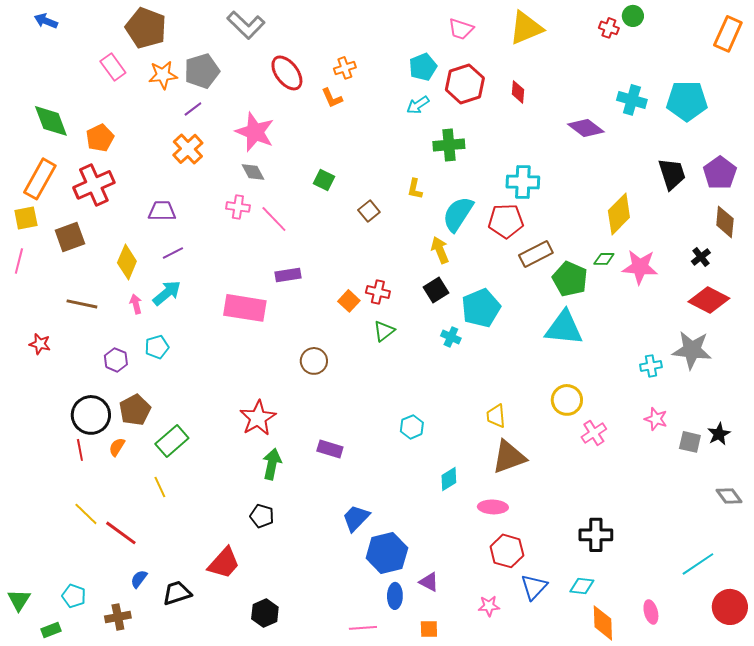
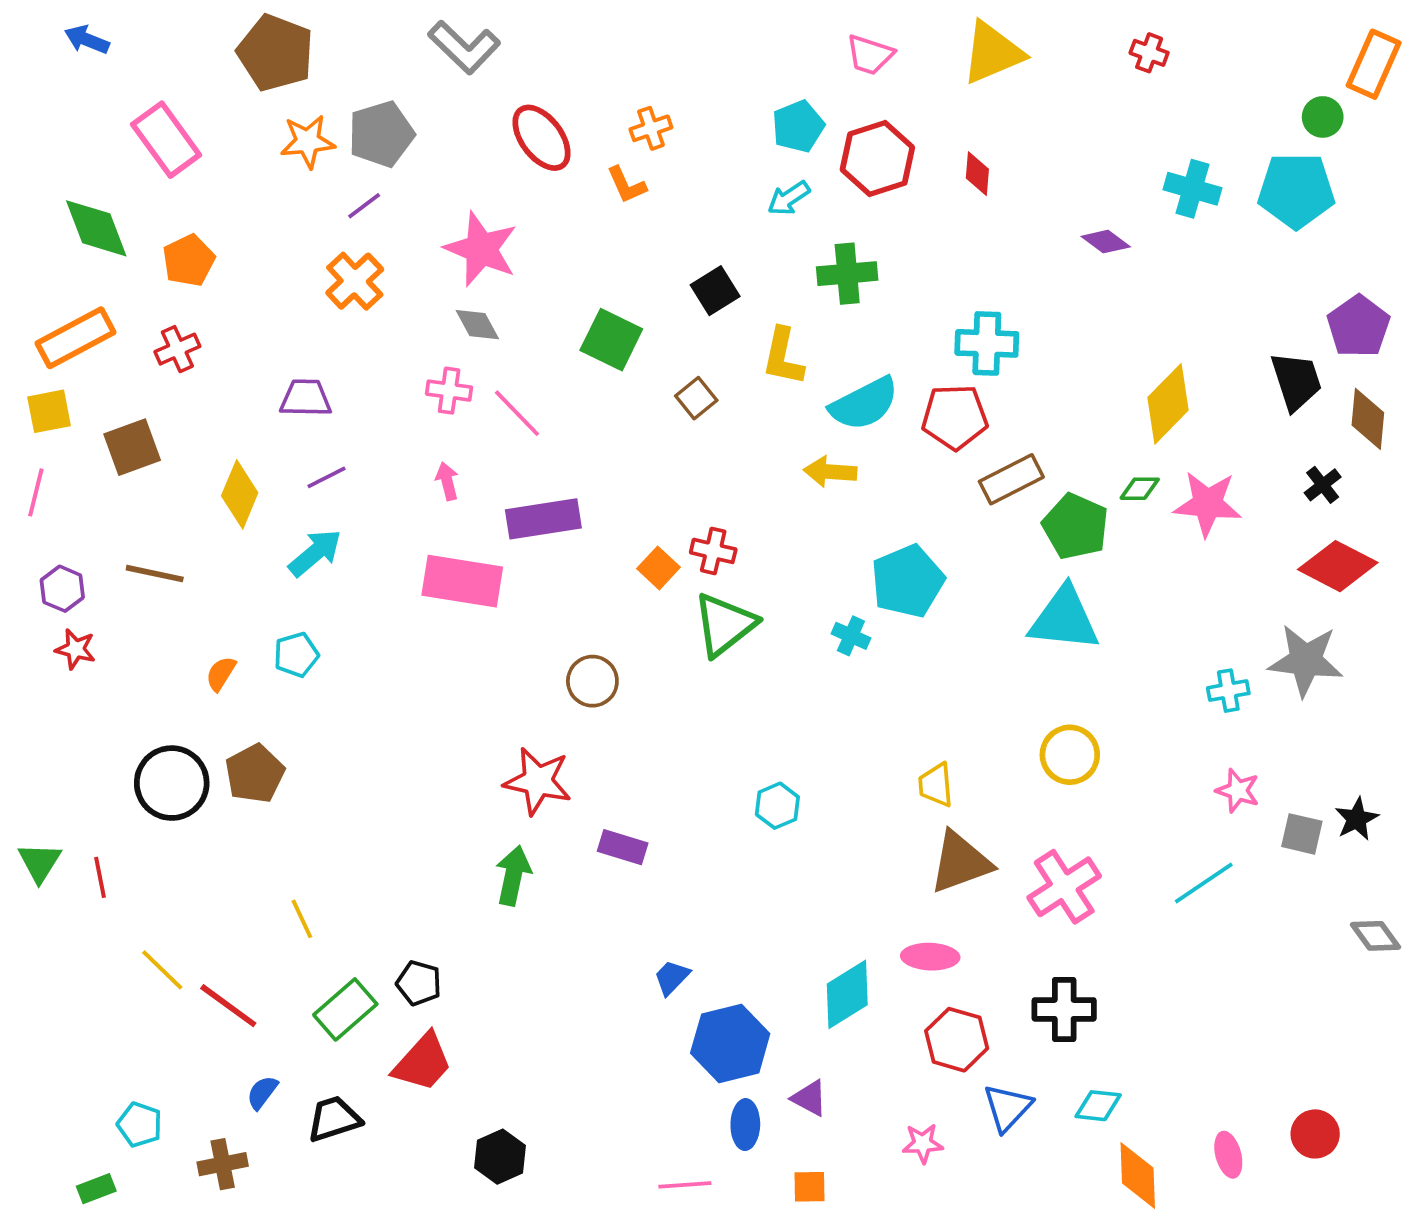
green circle: (633, 16) -> (1323, 117), moved
pink rectangle: (113, 67) -> (166, 140), moved, size x1.4
purple diamond: (586, 128) -> (1106, 242), size x0.7
black trapezoid: (672, 174) -> (1296, 381), moved
orange rectangle: (40, 179) -> (75, 338), turned 33
green square: (324, 180) -> (611, 340), size x1.5
red cross: (94, 185) -> (177, 349), size x0.6
yellow L-shape: (415, 189) -> (783, 357), size x1.5
cyan semicircle: (458, 214) -> (864, 404), turned -150
yellow arrow: (440, 250) -> (830, 472), turned -64
purple rectangle: (288, 275) -> (543, 519), size x1.5
black square: (436, 290) -> (715, 291), moved
pink arrow: (136, 304) -> (447, 481), moved
green triangle: (384, 331) -> (725, 625), size x1.6
purple hexagon: (116, 360) -> (62, 589), moved
red star: (258, 418) -> (538, 781), moved, turned -30
pink cross: (594, 433) -> (1064, 887), moved, size x1.5
green rectangle: (172, 441) -> (345, 1009), moved
orange semicircle: (117, 447) -> (221, 674), moved
red line: (80, 450) -> (100, 877), moved
cyan diamond: (449, 479) -> (847, 994), moved, size x1.5
black pentagon: (262, 516) -> (419, 983), moved
blue trapezoid: (356, 518) -> (672, 977), size x0.7
black cross: (596, 535) -> (1064, 1009), moved
cyan line: (698, 564) -> (1204, 883), moved
green triangle: (19, 600) -> (40, 862), moved
red circle: (730, 607) -> (1315, 1134), moved, size x0.7

